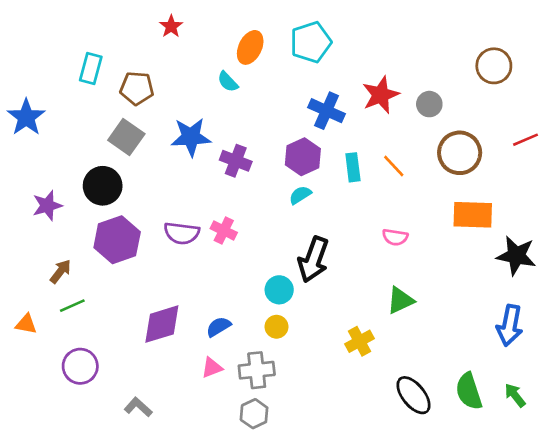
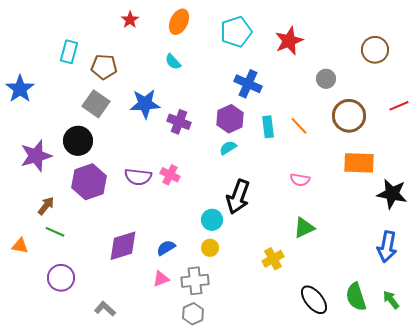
orange ellipse: (250, 47) -> (179, 22), moved
red star: (381, 95) -> (289, 41), moved
purple star: (47, 206) -> (36, 156), size x1.4
green line: (72, 306) -> (55, 232), turned 48

